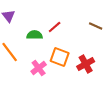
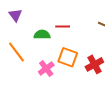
red line: (55, 27) -> (63, 26), turned 40

